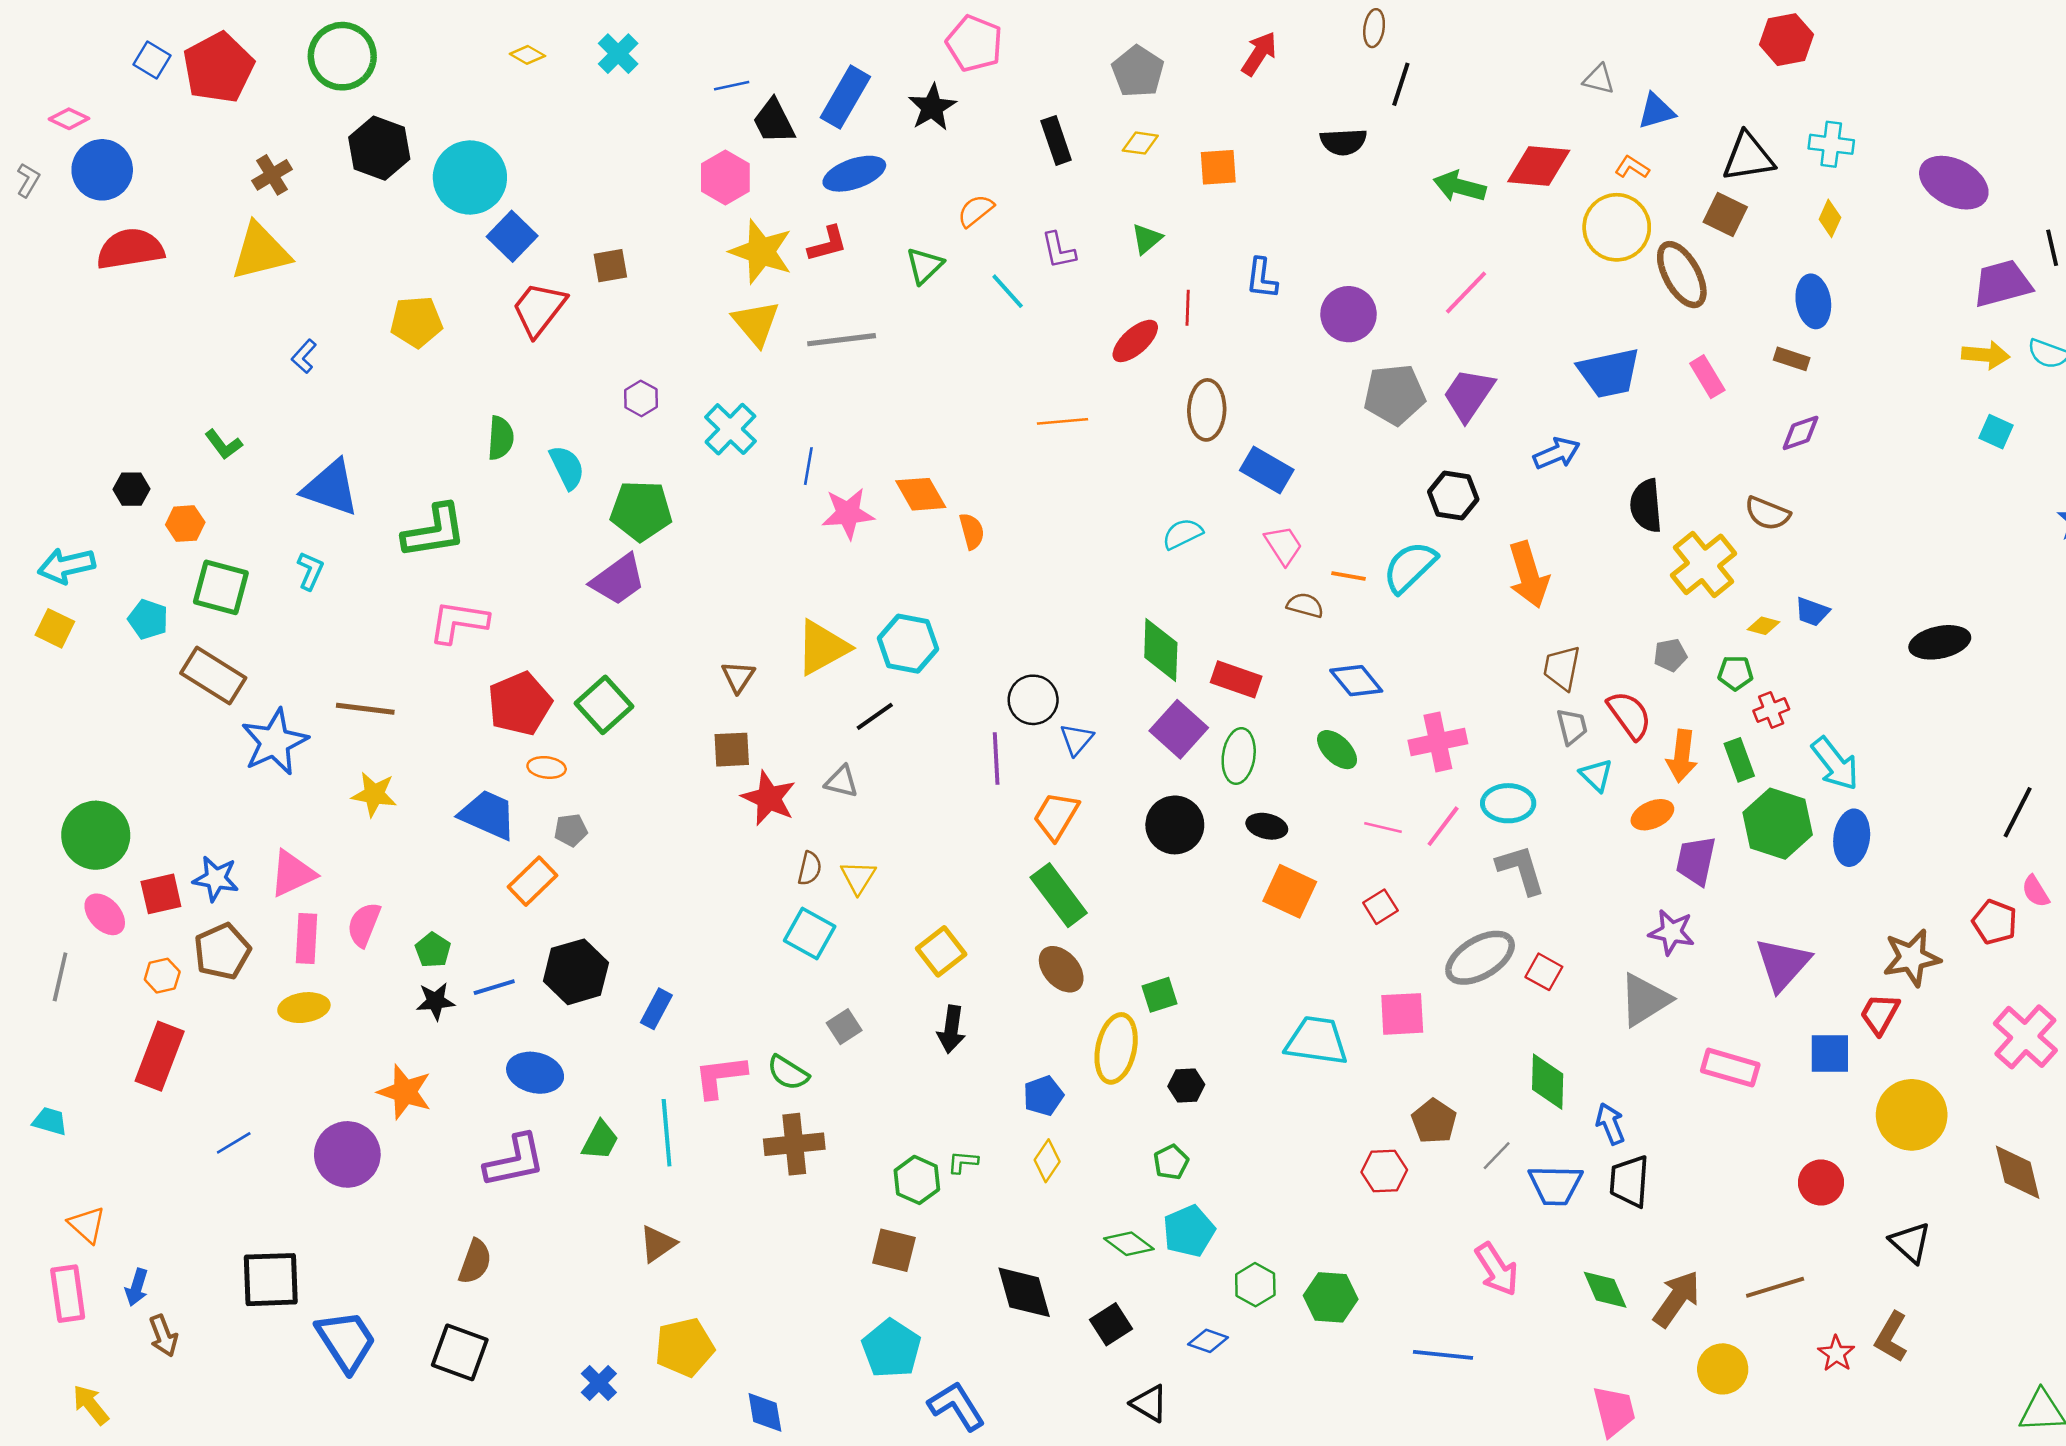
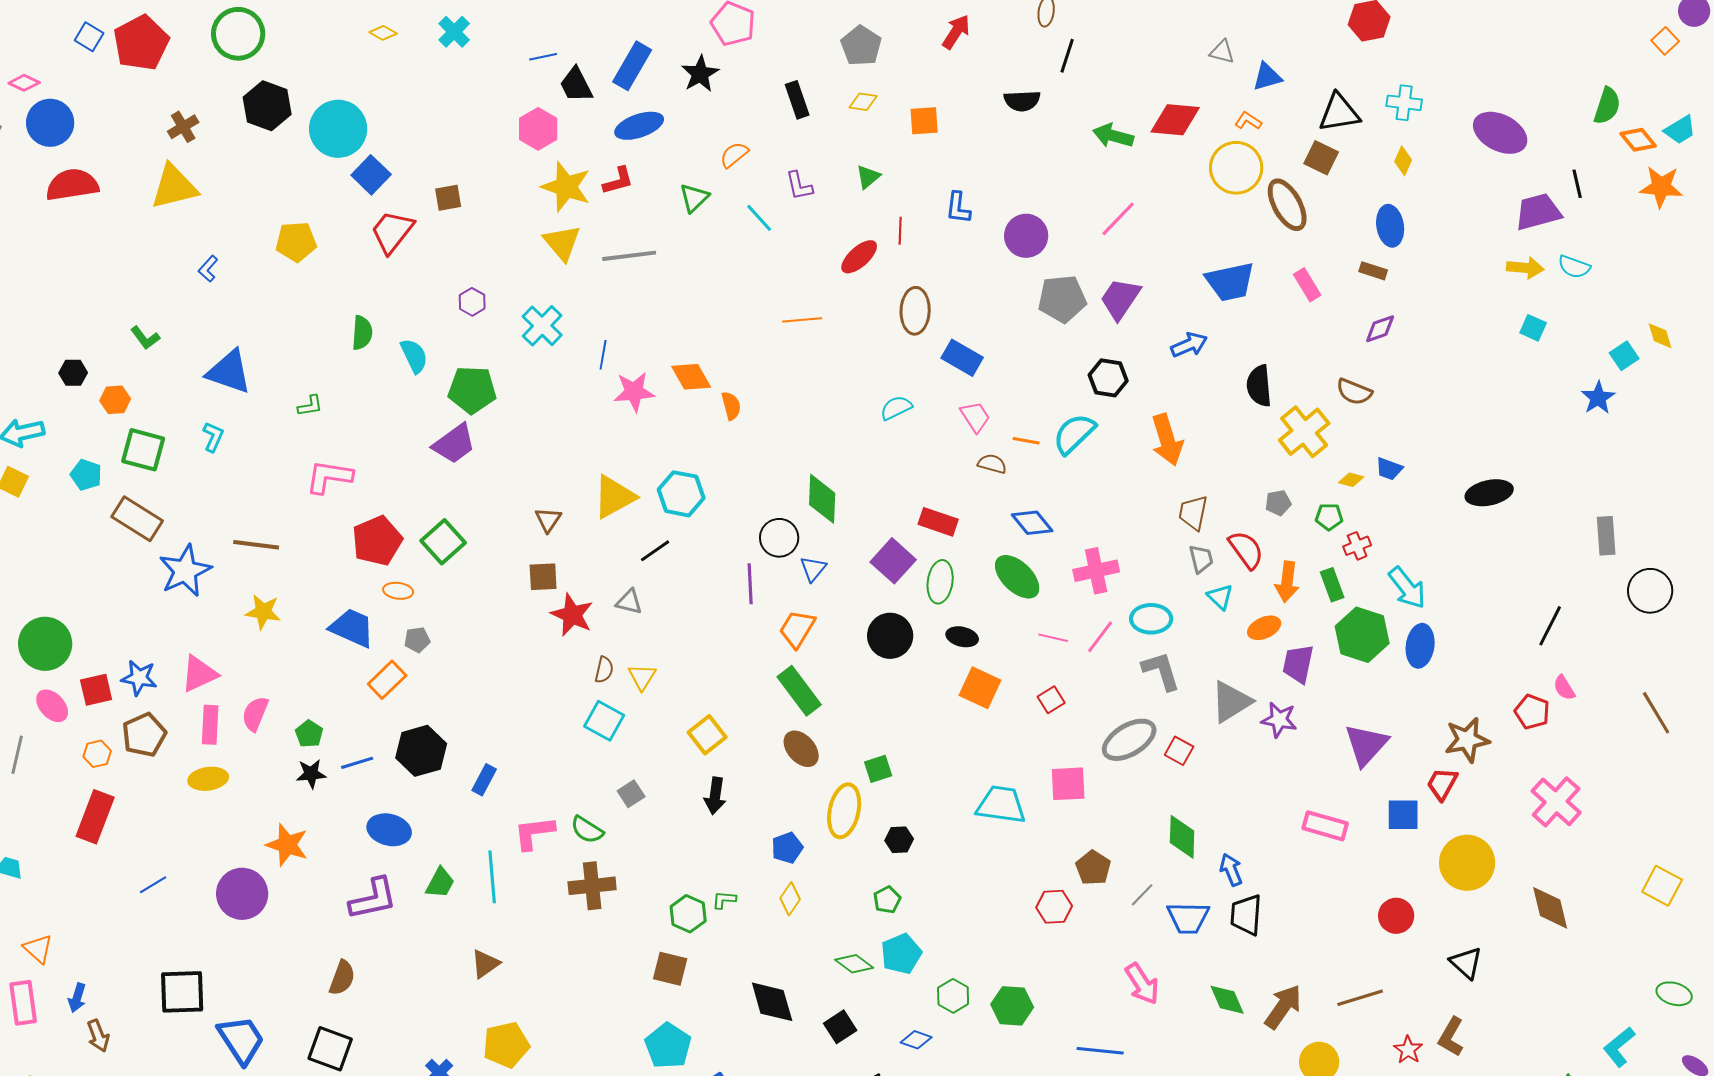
green L-shape: (434, 531) -> (310, 406), size x0.5
green diamond: (1161, 650) -> (822, 499), moved
green ellipse: (1337, 750) -> (1017, 577), size x1.4
gray triangle: (1645, 1000) -> (1231, 702), moved

